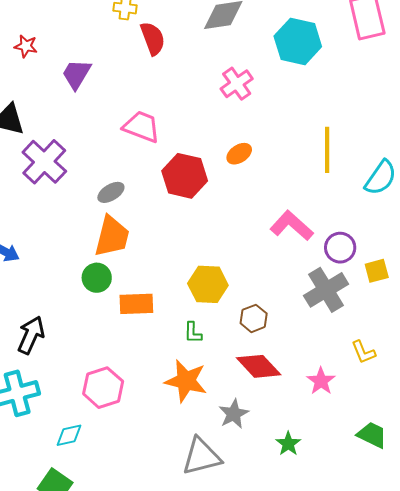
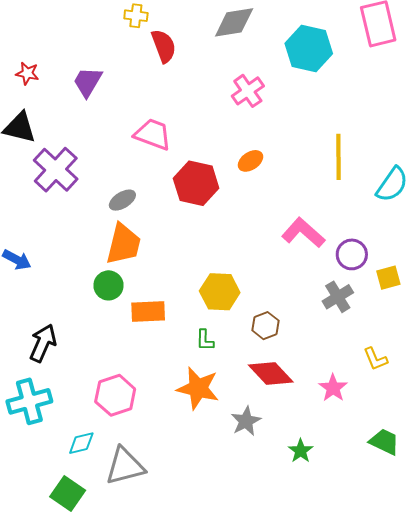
red star: (26, 46) -> (27, 73), moved
gray cross: (326, 290) -> (338, 297), size x0.7
gray triangle: (202, 457) -> (125, 466), moved

